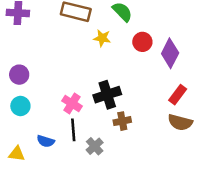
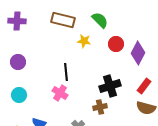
purple circle: (19, 75) -> (18, 62), moved
black cross: (107, 95) -> (110, 86), moved
black line: (73, 130) -> (66, 72), moved

